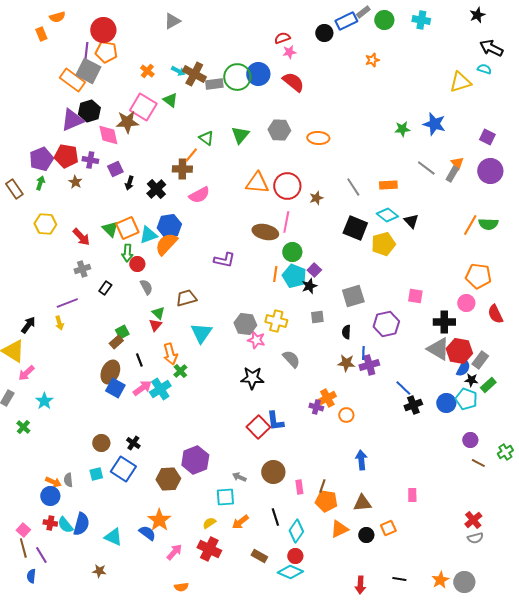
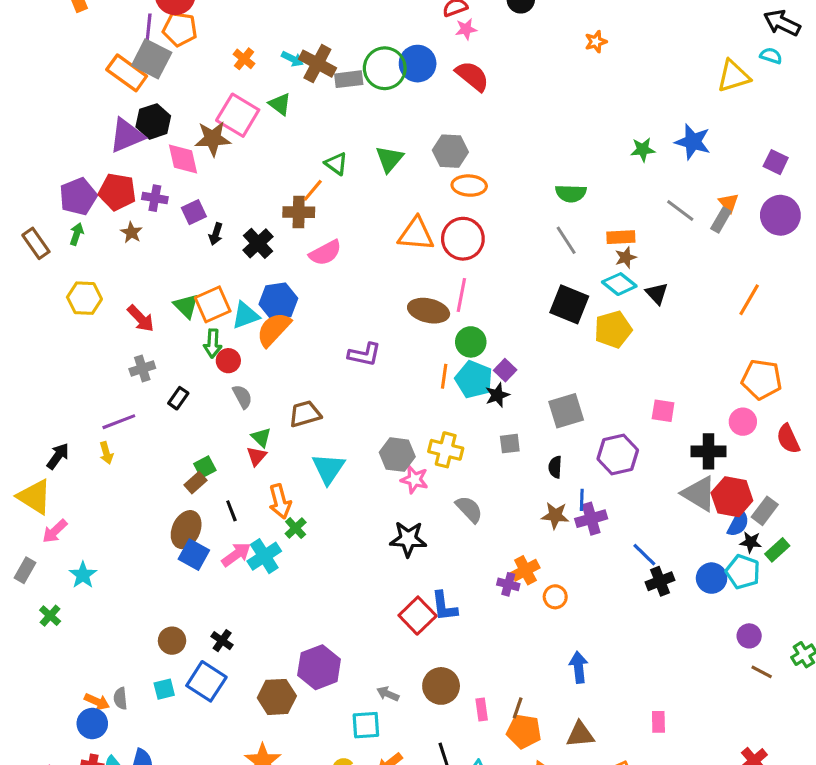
orange ellipse: (318, 138) -> (469, 186), moved
brown star: (316, 198) -> (626, 257), moved
green semicircle: (488, 224) -> (571, 193), moved

